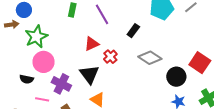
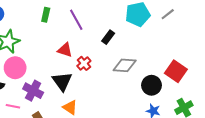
red triangle: (92, 44) -> (65, 50), turned 42
gray diamond: (150, 58) -> (125, 65), turned -30

